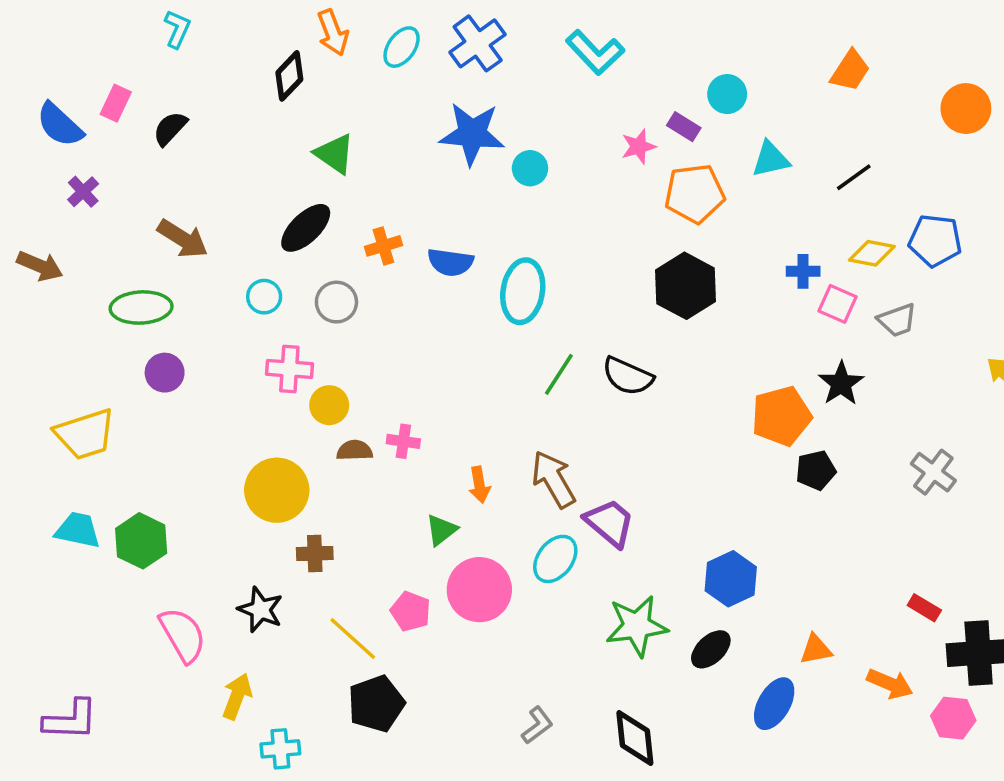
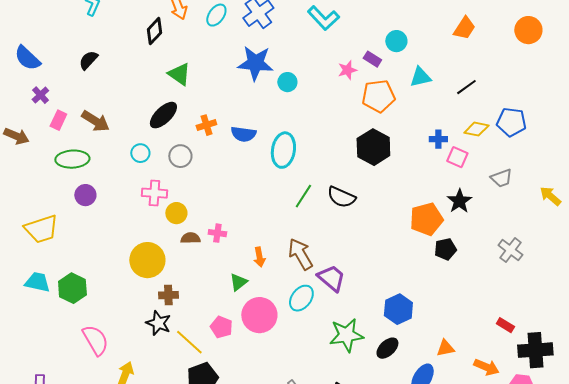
pink rectangle: (116, 103) -> (58, 120), moved
orange circle: (966, 109) -> (528, 30), moved
gray trapezoid: (897, 320) -> (501, 178), moved
black star: (260, 610) -> (158, 323), moved

